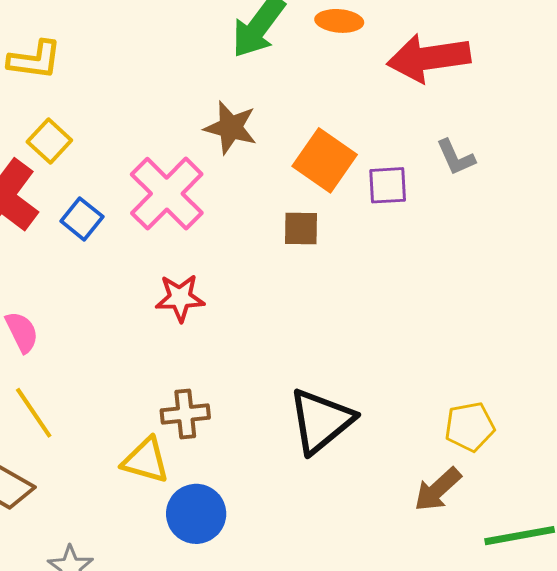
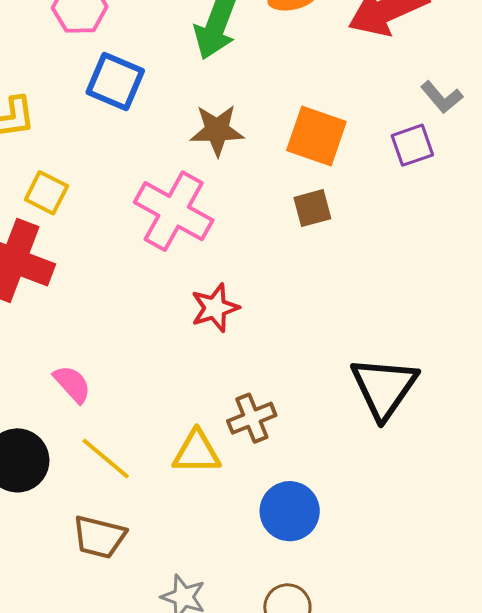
purple square: (388, 185) -> (412, 145), moved
blue square: (82, 219) -> (115, 81), moved, size x1.4
yellow triangle: (146, 460) -> (197, 452), moved

